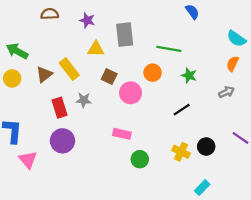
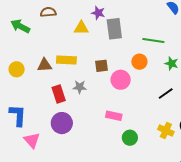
purple star: (87, 20) -> (98, 13), moved
yellow triangle: (96, 49) -> (81, 28), moved
green arrow: (17, 51) -> (20, 26), moved
yellow rectangle: (69, 69) -> (66, 60), turned -48
brown triangle: (44, 74) -> (44, 65), turned 35
brown square: (109, 77) -> (102, 66), turned -32

